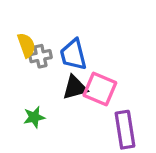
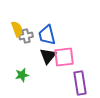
black triangle: (75, 87) -> (48, 56), turned -36
pink square: (100, 89) -> (64, 57), turned -30

